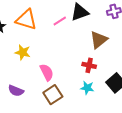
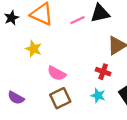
pink semicircle: (47, 72) -> (57, 73), turned 138
purple semicircle: (16, 91) -> (16, 98), moved

